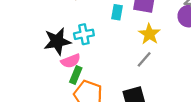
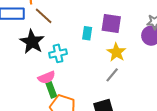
black star: (57, 41) -> (32, 42), moved, turned -30
green rectangle: (76, 75) -> (51, 90), turned -42

